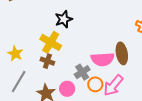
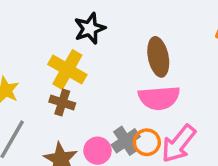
brown ellipse: (122, 53) -> (158, 57), moved
gray cross: (82, 72) -> (126, 141), moved

